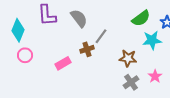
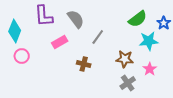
brown cross: (87, 49) -> (84, 64), moved, turned 32
pink rectangle: (63, 63) -> (60, 42), moved
pink star: (155, 76) -> (150, 69), moved

